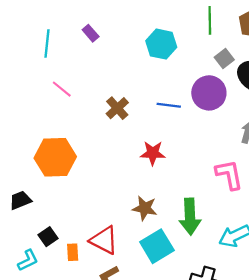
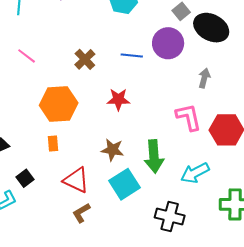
pink line: (62, 89) -> (27, 56), moved
orange hexagon: (55, 157) -> (59, 104), moved
orange rectangle: (73, 252) -> (53, 143), moved

